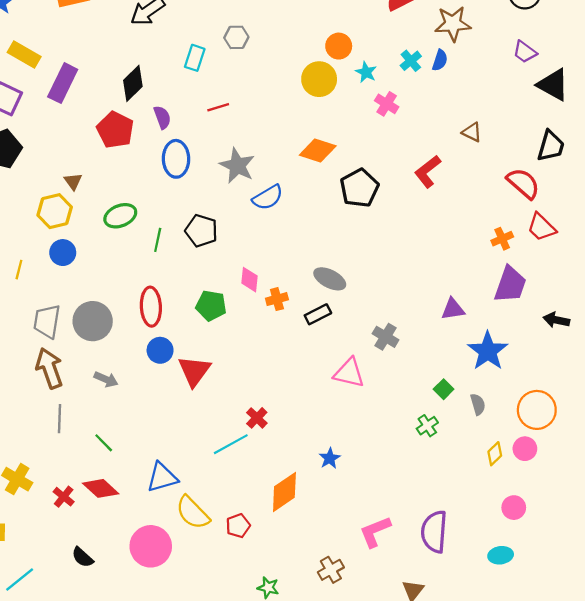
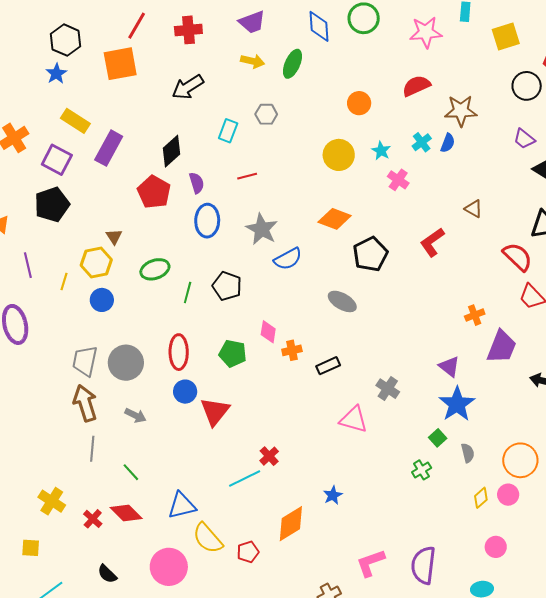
orange circle: (339, 46) -> (359, 103), moved
orange cross: (502, 239) -> (475, 315), moved
yellow line: (19, 270) -> (64, 281), moved
gray ellipse: (330, 279) -> (342, 301), moved
purple triangle: (453, 309) -> (449, 367), turned 45
blue star: (488, 351) -> (457, 404), moved

